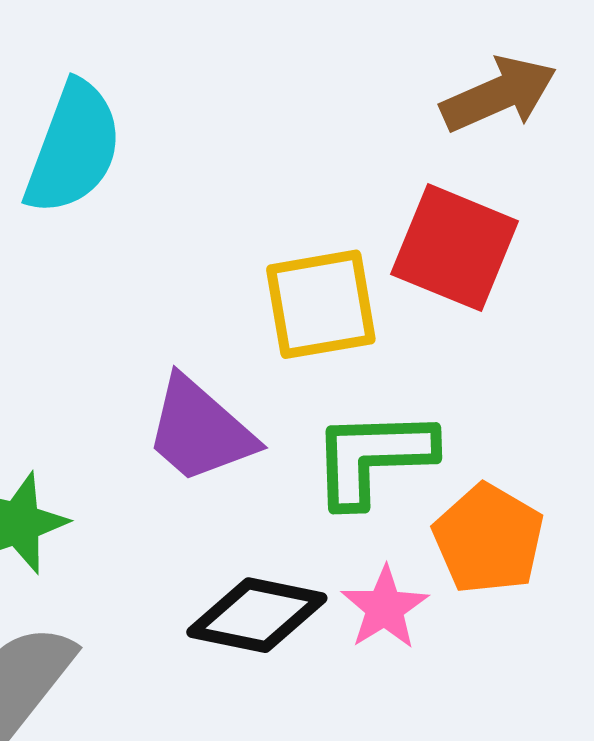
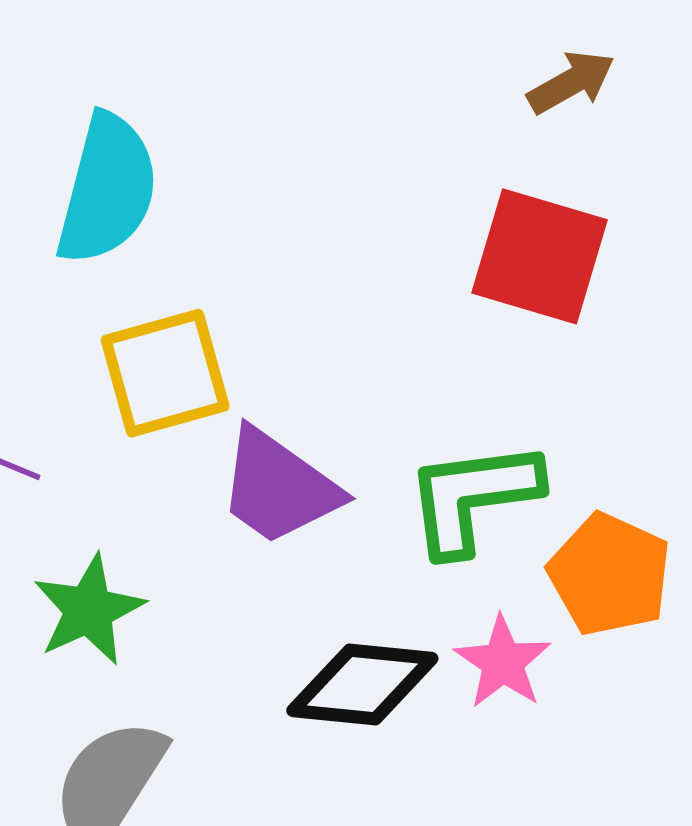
brown arrow: (499, 94) -> (571, 82), size x0.7
yellow square: (321, 304) -> (165, 373), moved

